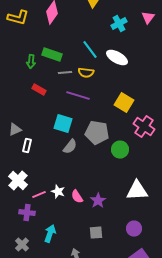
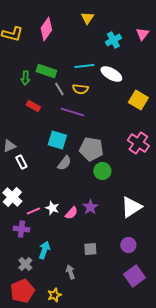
cyan line: (90, 50) -> (84, 66), turned -60
gray line: (65, 73) -> (59, 89), turned 64
yellow square: (124, 103) -> (138, 100), moved
white rectangle: (27, 146) -> (21, 162), turned -40
green circle: (120, 150) -> (102, 171), moved
white triangle: (137, 191) -> (131, 207), turned -30
pink semicircle: (77, 197) -> (71, 213), turned -104
purple star: (98, 201) -> (90, 207), moved
gray cross: (22, 245) -> (25, 264), moved

